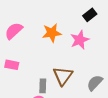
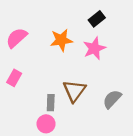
black rectangle: (90, 15) -> (97, 19), moved
pink rectangle: (12, 65) -> (14, 78), turned -72

